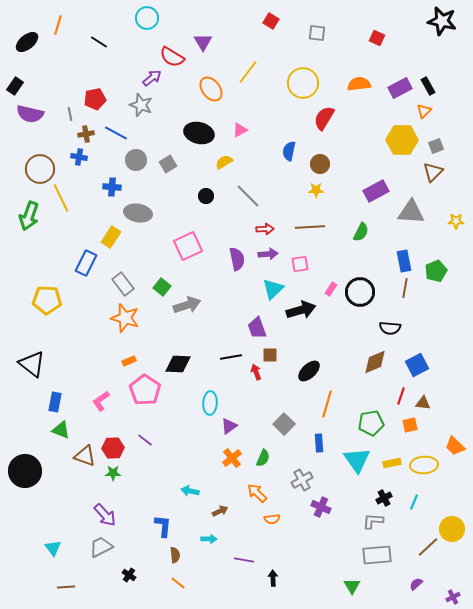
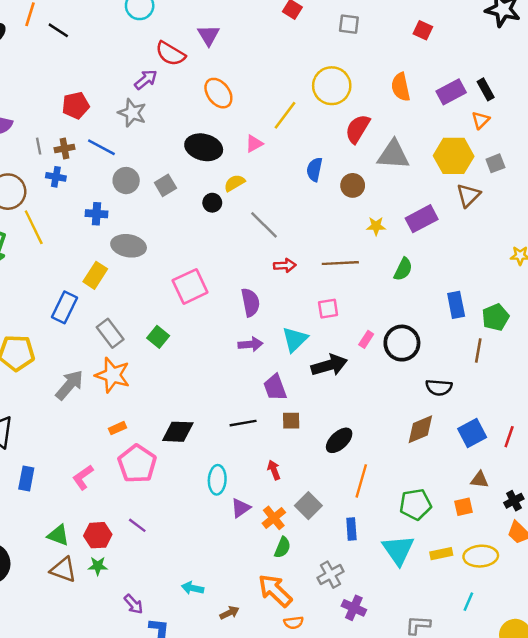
black line: (99, 42) -> (58, 30), moved
yellow line: (248, 72) -> (285, 115), moved
orange semicircle: (359, 84) -> (401, 87), turned -95
gray line: (70, 114) -> (39, 146), moved
brown triangle: (433, 172) -> (468, 195), moved
yellow star: (316, 190) -> (376, 226), moved
black circle: (206, 196) -> (212, 203), moved
gray triangle: (411, 212) -> (393, 155), moved
purple arrow: (268, 254) -> (250, 344), moved
brown line: (405, 288) -> (478, 350), moved
gray arrow: (187, 305) -> (69, 385), moved, turned -32
red arrow: (256, 372) -> (274, 470), moved
red line: (401, 396) -> (509, 437), moved
green triangle: (61, 430) -> (58, 535), moved
brown triangle: (85, 456) -> (63, 570), moved
orange cross: (232, 458) -> (274, 518), moved
orange arrow: (257, 493) -> (275, 591), size x1.4
black cross: (384, 498) -> (514, 501), moved
purple arrow: (105, 515) -> (133, 604), moved, size x0.7

